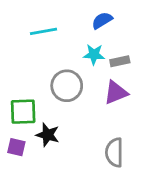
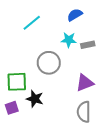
cyan line: (44, 31) -> (32, 23), turned -30
purple triangle: (116, 93) -> (85, 83), moved
purple square: (16, 147) -> (12, 108), turned -32

